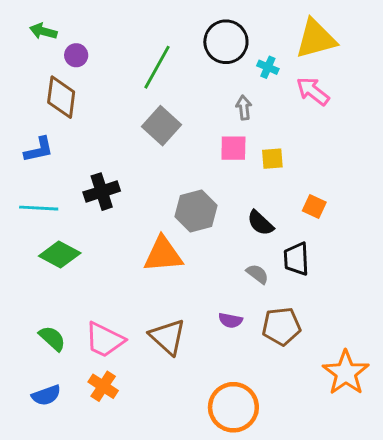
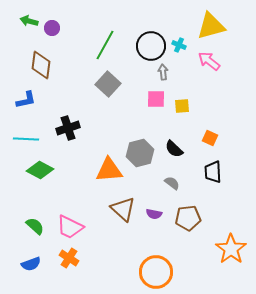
black circle: (226, 42) -> (151, 46), moved
purple circle: (76, 55) -> (52, 28), moved
gray hexagon: (196, 211) -> (140, 153), moved
black trapezoid: (296, 259) -> (213, 172), moved
brown triangle: (168, 337) -> (123, 209), moved

